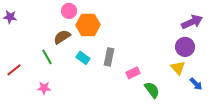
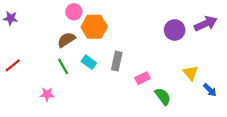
purple circle: (185, 47) -> (175, 30), moved
green line: (47, 57) -> (63, 66), moved
red line: (14, 70) -> (13, 65), moved

